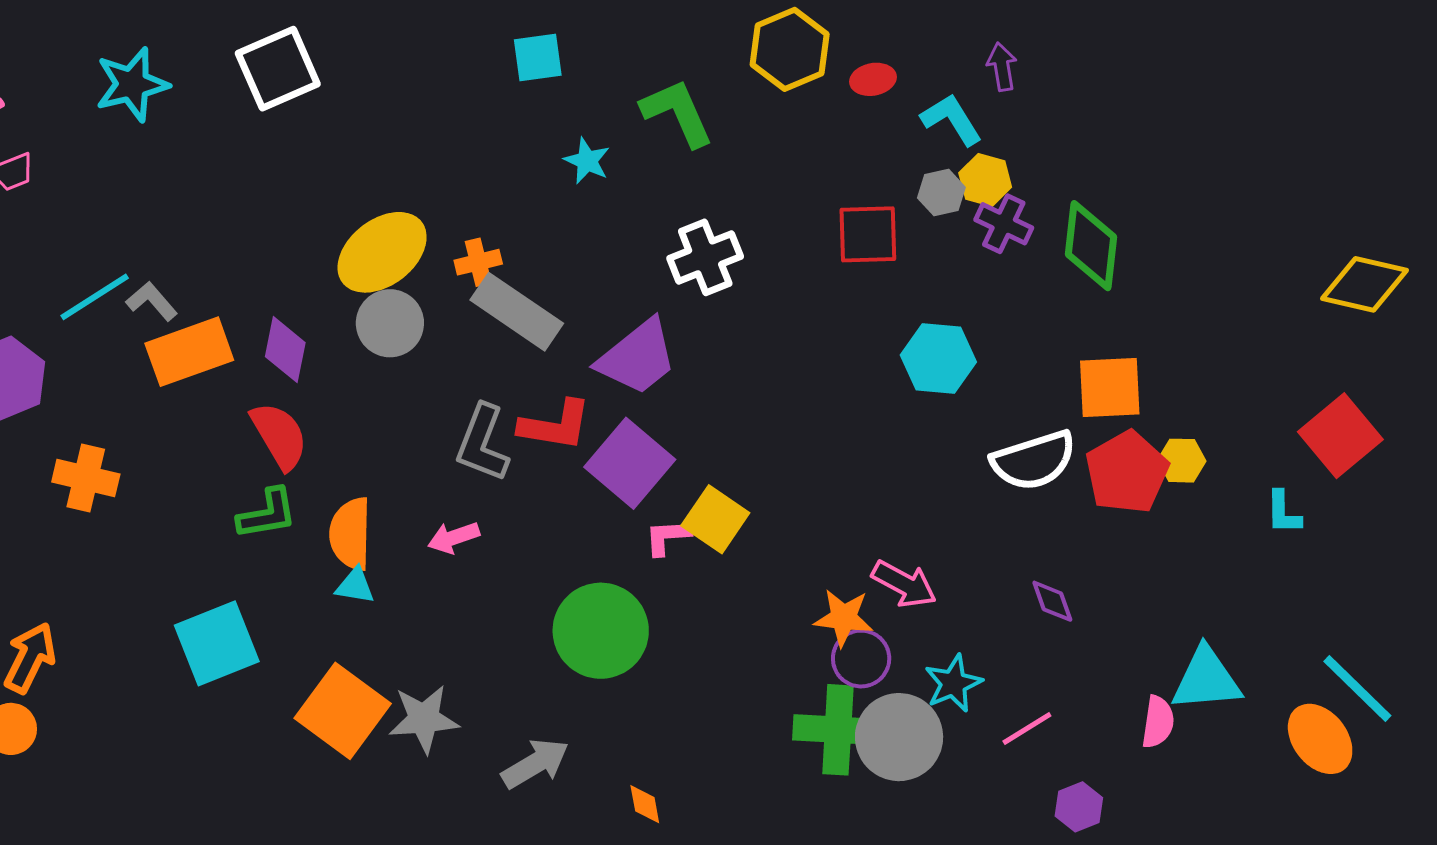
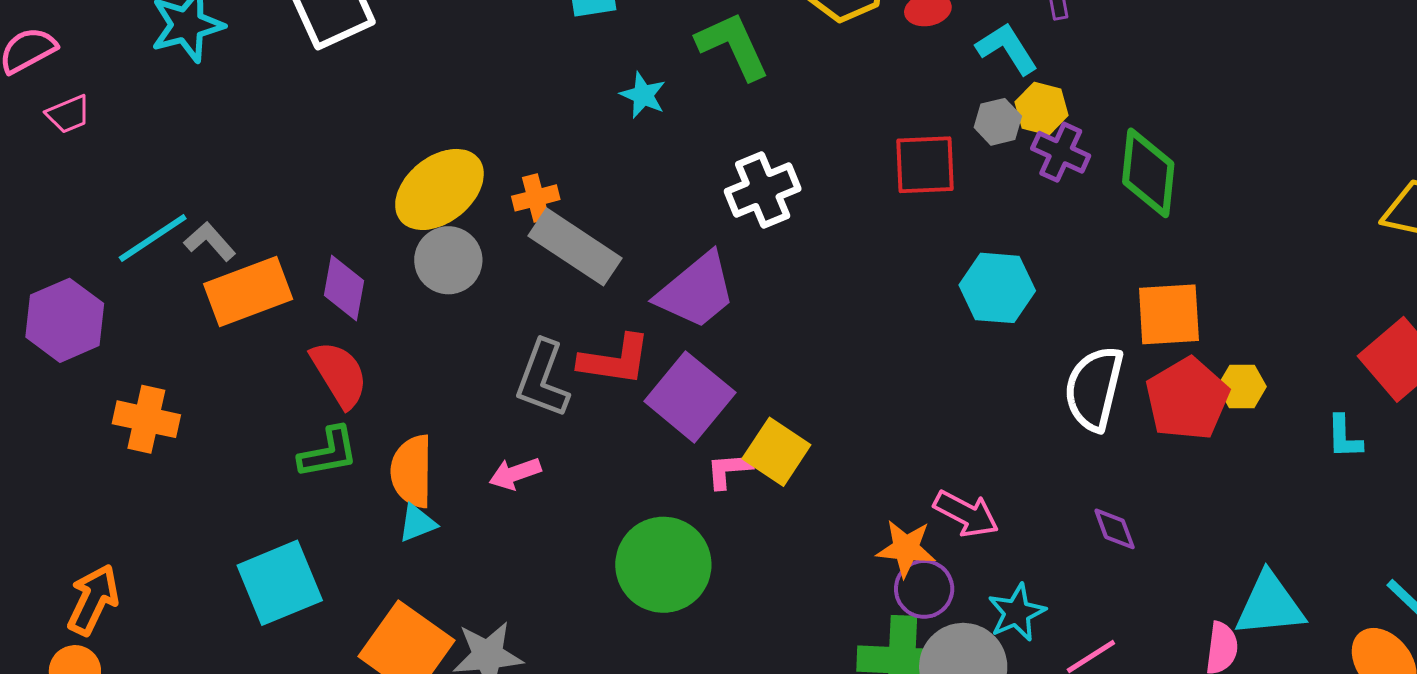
white semicircle: (1034, 460) -> (1094, 388), turned 122
cyan triangle: (355, 586) -> (417, 523), turned -30

